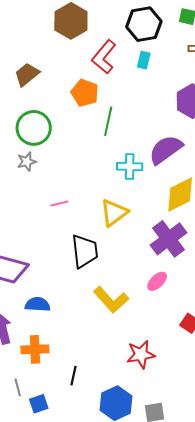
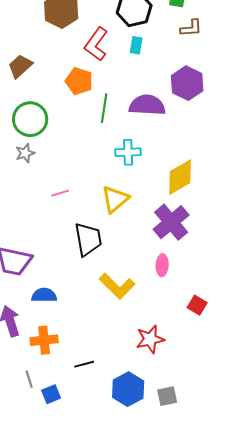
purple semicircle: (166, 150) -> (147, 105), moved, turned 42
pink ellipse: (157, 281) -> (162, 265), turned -40
black line: (74, 376) -> (84, 364), turned 66

